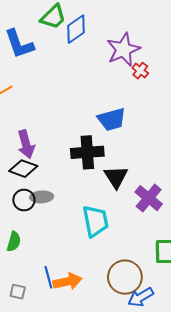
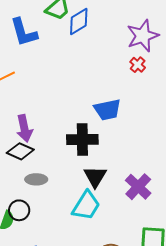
purple star: (123, 50) -> (143, 36), moved
black triangle: (116, 177) -> (95, 177), moved
black circle: (24, 200) -> (19, 210), moved
cyan trapezoid: (95, 221) -> (86, 206), turned 40

